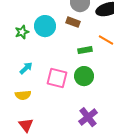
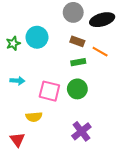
brown rectangle: (73, 22) -> (77, 41), moved
cyan arrow: (26, 68) -> (17, 81), turned 48
yellow semicircle: (23, 95) -> (34, 117), moved

